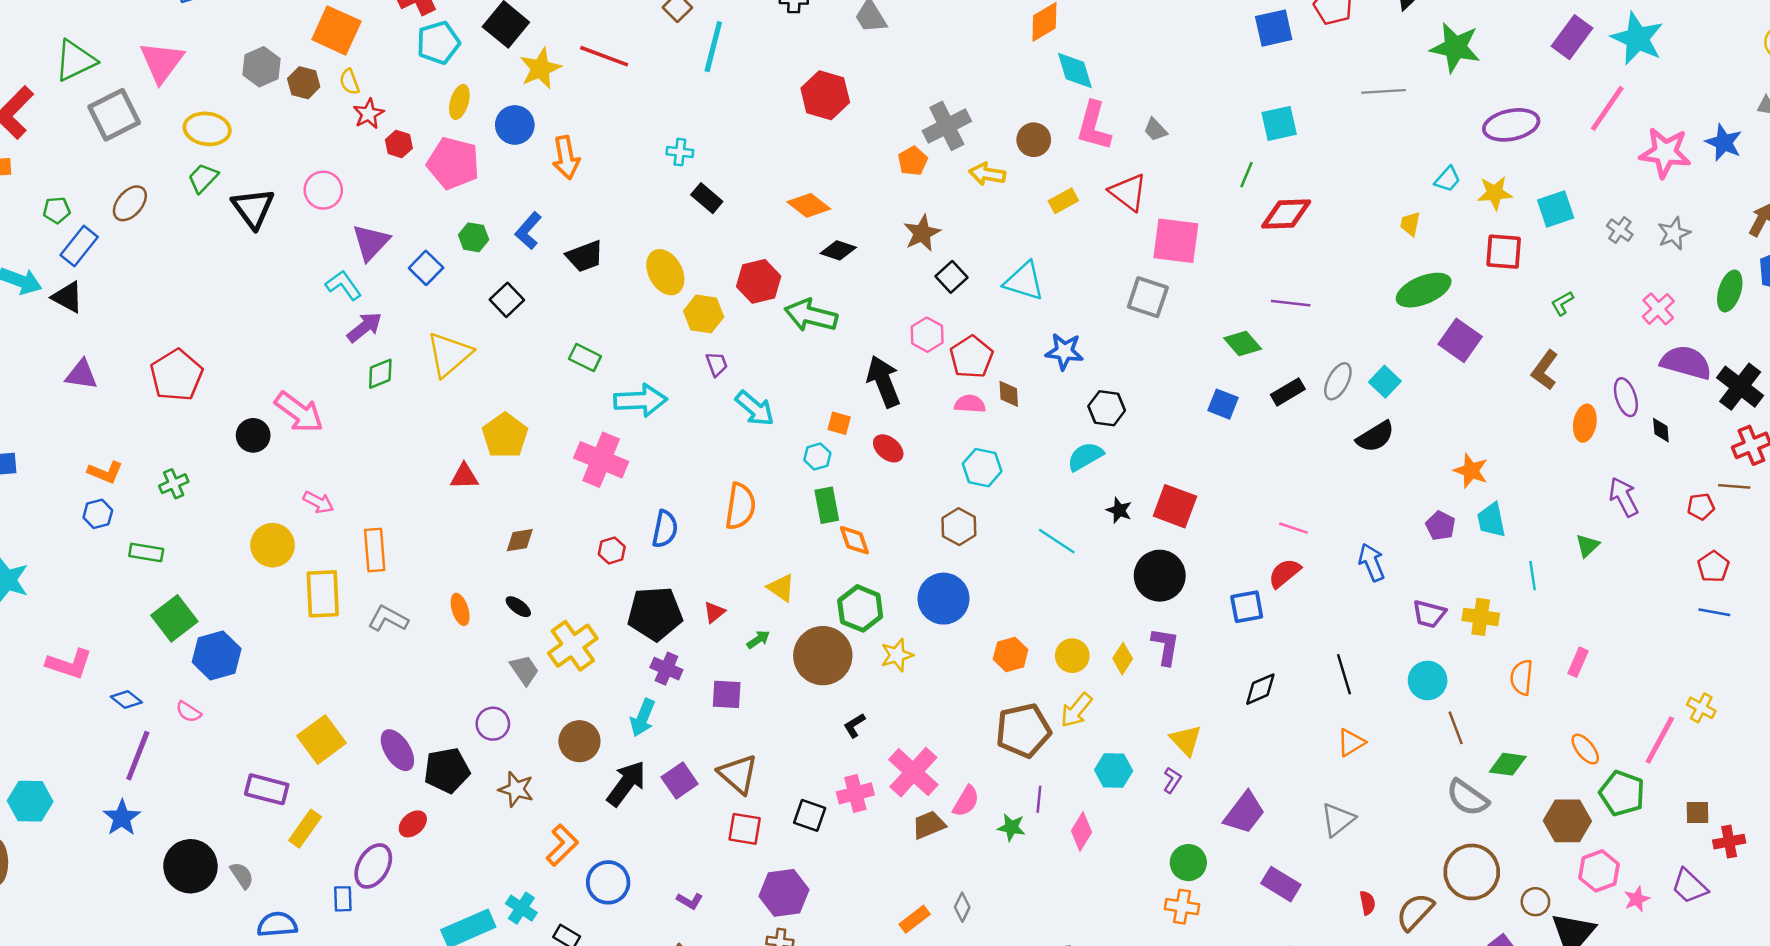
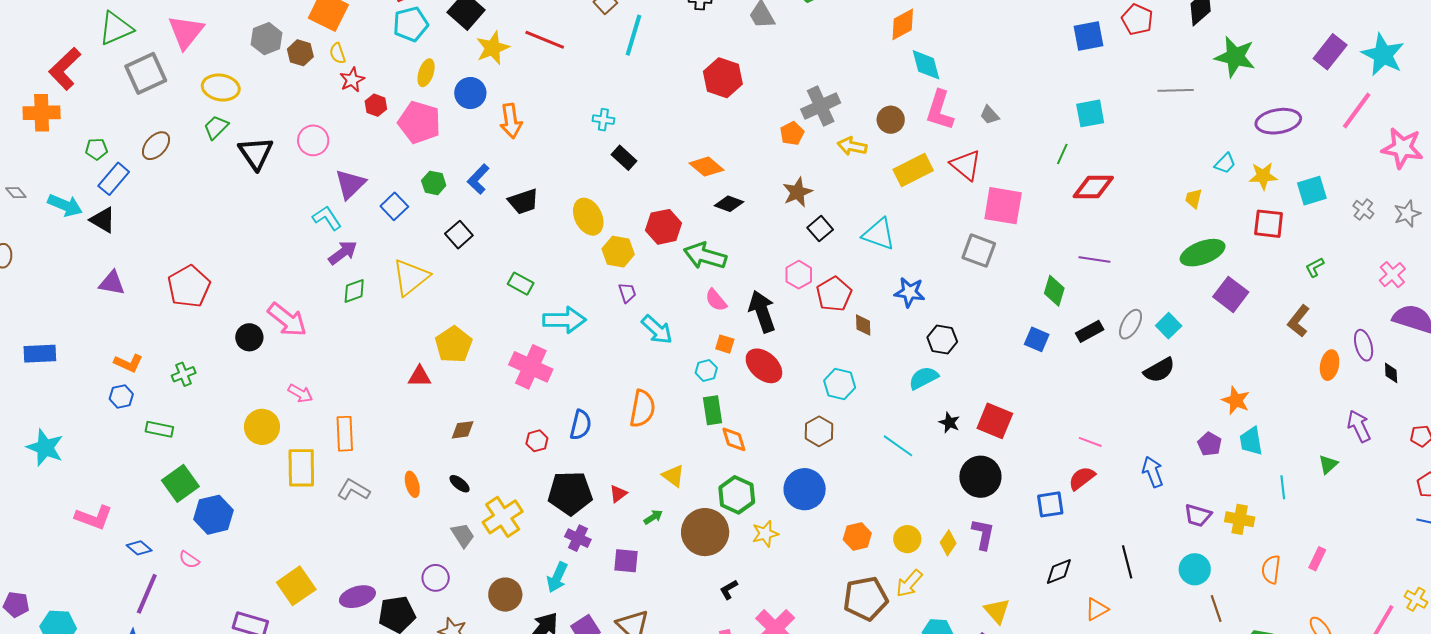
yellow rectangle: (1063, 201) -> (913, 170), size x1.6
green diamond: (1243, 344) -> (1054, 291), turned 56
pink semicircle: (970, 404) -> (716, 300), moved, turned -135
red ellipse: (888, 448) -> (764, 366), size x1.5
orange triangle: (1351, 743) -> (1097, 609), moved
purple ellipse: (397, 750) -> (357, 597), turned -76

